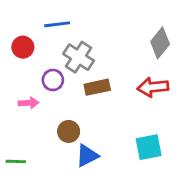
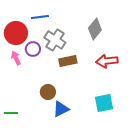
gray diamond: (160, 43) -> (95, 29), moved
red circle: (23, 47) -> (16, 33), size x1.5
purple circle: (53, 80) -> (33, 49), moved
pink arrow: (29, 103) -> (16, 58), moved, turned -112

